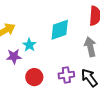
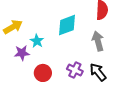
purple cross: (66, 75) -> (75, 70), turned 35

